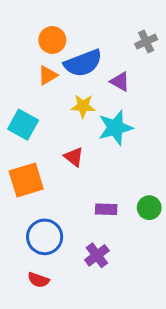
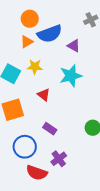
yellow star: (83, 106) -> (35, 67), moved
purple rectangle: (106, 209) -> (50, 129), moved, turned 32
red semicircle: (38, 280) -> (37, 173), moved, size x1.5

